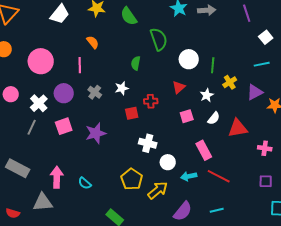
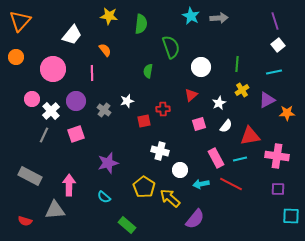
purple line: (247, 13) -> (275, 21), moved
white trapezoid: (60, 14) -> (72, 35), moved
green semicircle: (129, 16) -> (141, 24), turned -138
green line: (213, 65) -> (237, 64), moved
white star: (122, 88) -> (127, 101), moved
gray cross: (95, 92) -> (104, 110), moved
pink circle: (11, 94) -> (32, 99), moved
purple star: (96, 133) -> (108, 163), moved
pink cross: (265, 148) -> (277, 156), size x1.6
cyan semicircle: (85, 183) -> (104, 197), moved
yellow arrow: (158, 190) -> (170, 198), turned -100
cyan line: (217, 210) -> (240, 159), moved

